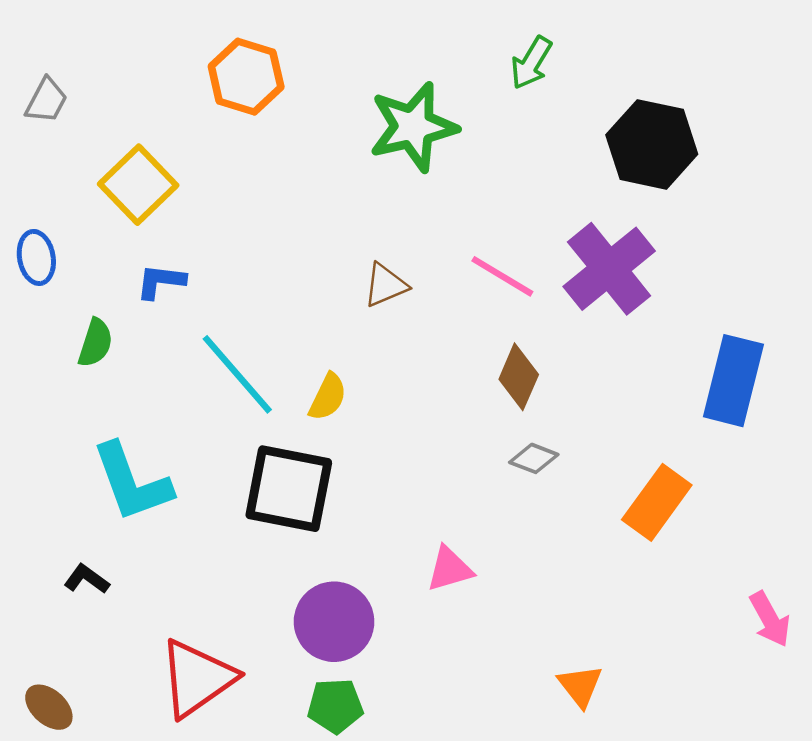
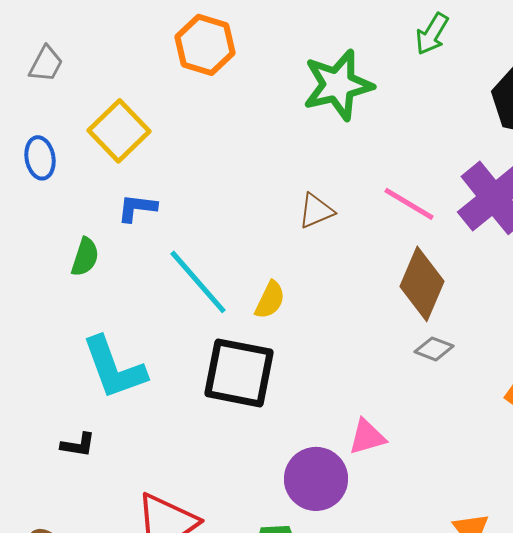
blue ellipse: (36, 257) -> (40, 158), moved
brown diamond: (519, 377) -> (422, 284), size x1.4
black L-shape: (87, 579) -> (78, 445), turned 153
purple circle: (334, 622) -> (316, 479), moved

